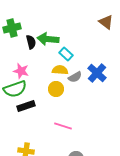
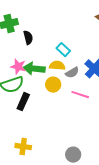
green arrow: (48, 39) -> (34, 69), moved
black rectangle: (26, 106) -> (23, 102), turned -48
pink line: (63, 126) -> (80, 95), moved

